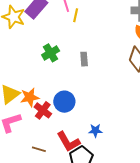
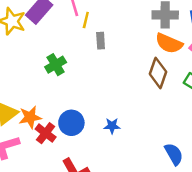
gray rectangle: (84, 59) -> (101, 41), moved
blue star: (95, 131) -> (112, 126), moved

